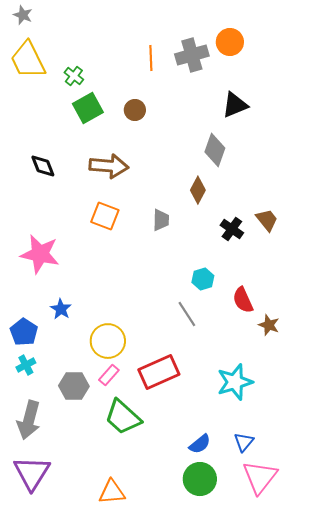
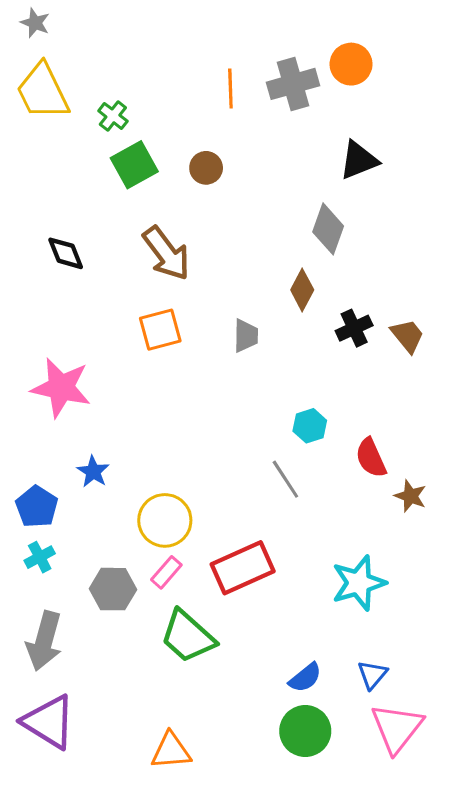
brown arrow: (109, 166) -> (166, 253), turned 48
orange square: (105, 216) -> (160, 330), turned -36
black cross: (232, 229) -> (354, 328), moved, turned 30
purple triangle: (32, 473) -> (49, 722), turned -30

